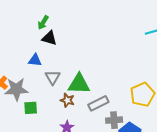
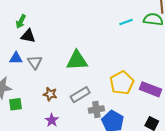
gray triangle: (53, 77) -> (35, 62), moved
green triangle: (79, 84) -> (77, 60), moved

